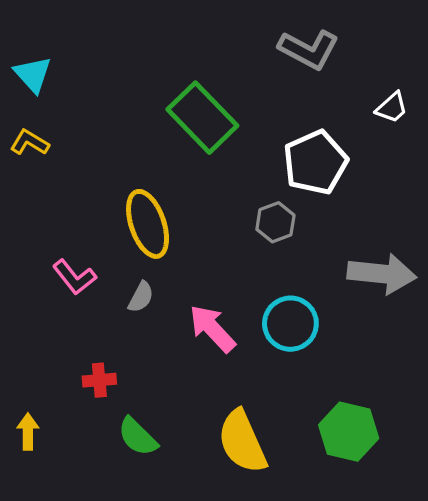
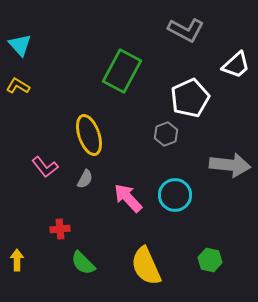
white trapezoid: (392, 108) -> (236, 65), size x1.4
green rectangle: (202, 118) -> (122, 71), turned 72
green hexagon: (349, 432) -> (210, 260), size x0.7

